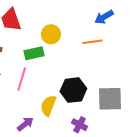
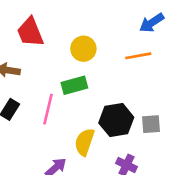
green rectangle: (34, 53) -> (74, 85), moved
gray square: (110, 99) -> (151, 124), moved, size x0.6

